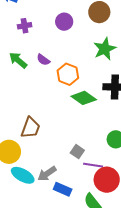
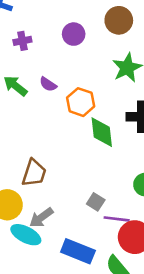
green diamond: (84, 98) -> (102, 132), turned 50
gray arrow: (47, 174) -> (41, 218), moved
blue rectangle: (63, 189) -> (78, 251), size x1.4

